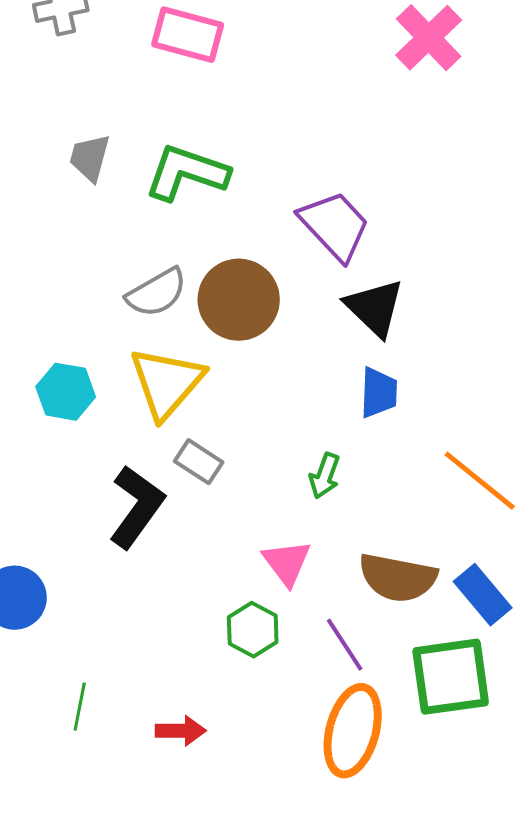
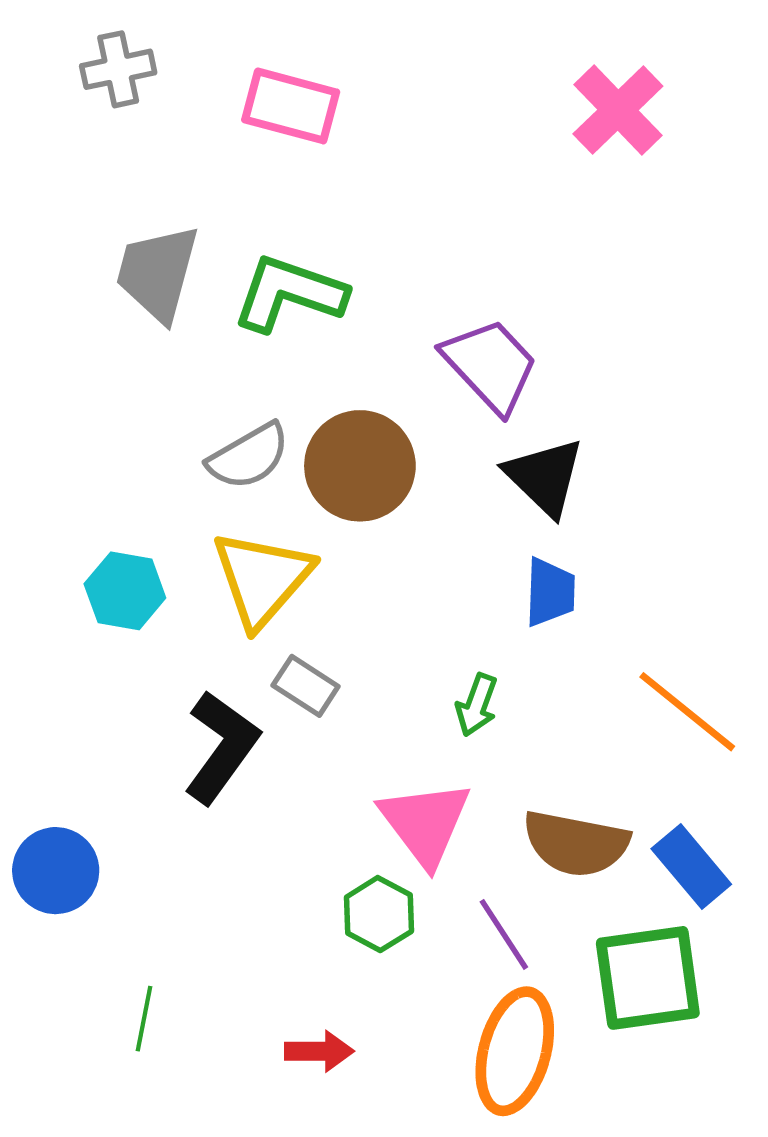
gray trapezoid: (90, 158) -> (158, 273), size x1.5
pink triangle: (287, 563) -> (425, 823), size x1.4
red arrow: (181, 731) -> (319, 1051), moved

